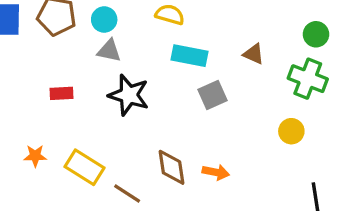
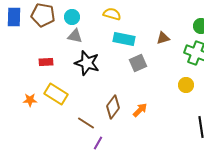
brown triangle: (254, 54) -> (163, 38), turned -40
yellow rectangle: (84, 167) -> (56, 94), moved
brown diamond: (171, 167) -> (113, 107), turned 45
orange arrow: (216, 172) -> (140, 110), turned -56

